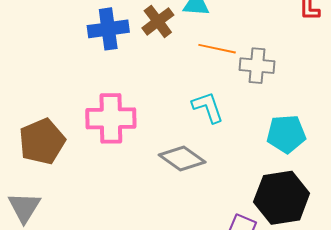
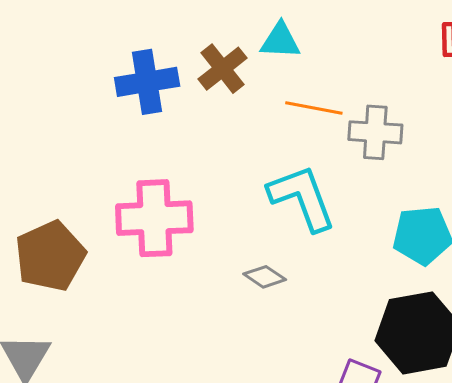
cyan L-shape: (208, 107) -> (302, 198), size x1.4
gray diamond: (182, 159) -> (265, 277), size x0.6

